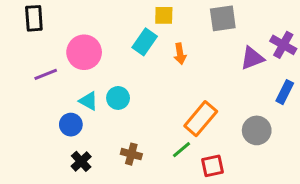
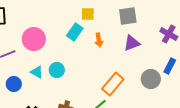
purple triangle: (252, 58) -> (132, 43), moved
blue circle: (71, 125) -> (14, 84), moved
gray circle: (257, 130) -> (151, 79), moved

